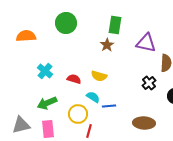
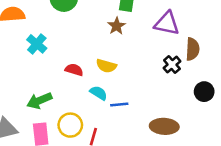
cyan cross: (45, 71) -> (37, 44), moved
black cross: (149, 83) -> (172, 65), moved
yellow circle: (78, 114) -> (70, 125), moved

